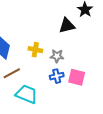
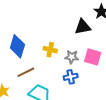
pink square: (77, 77) -> (93, 57), moved

